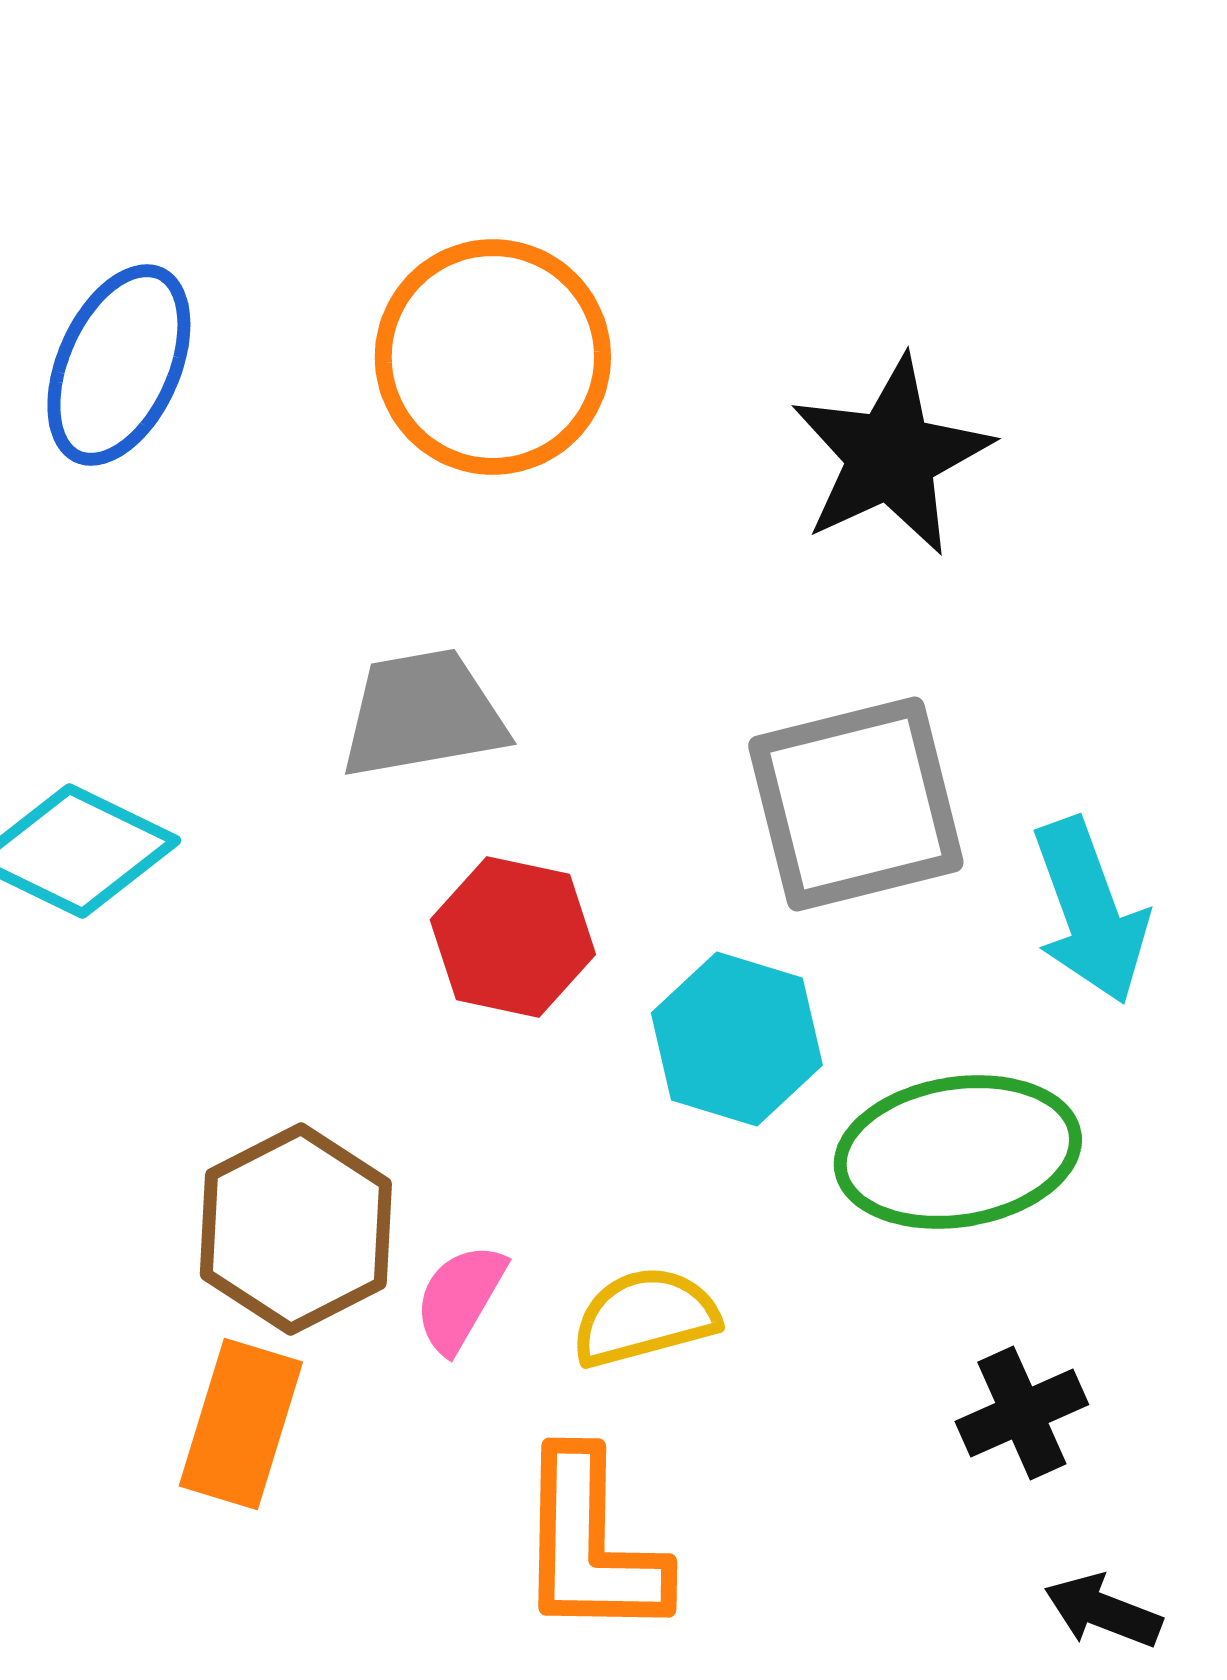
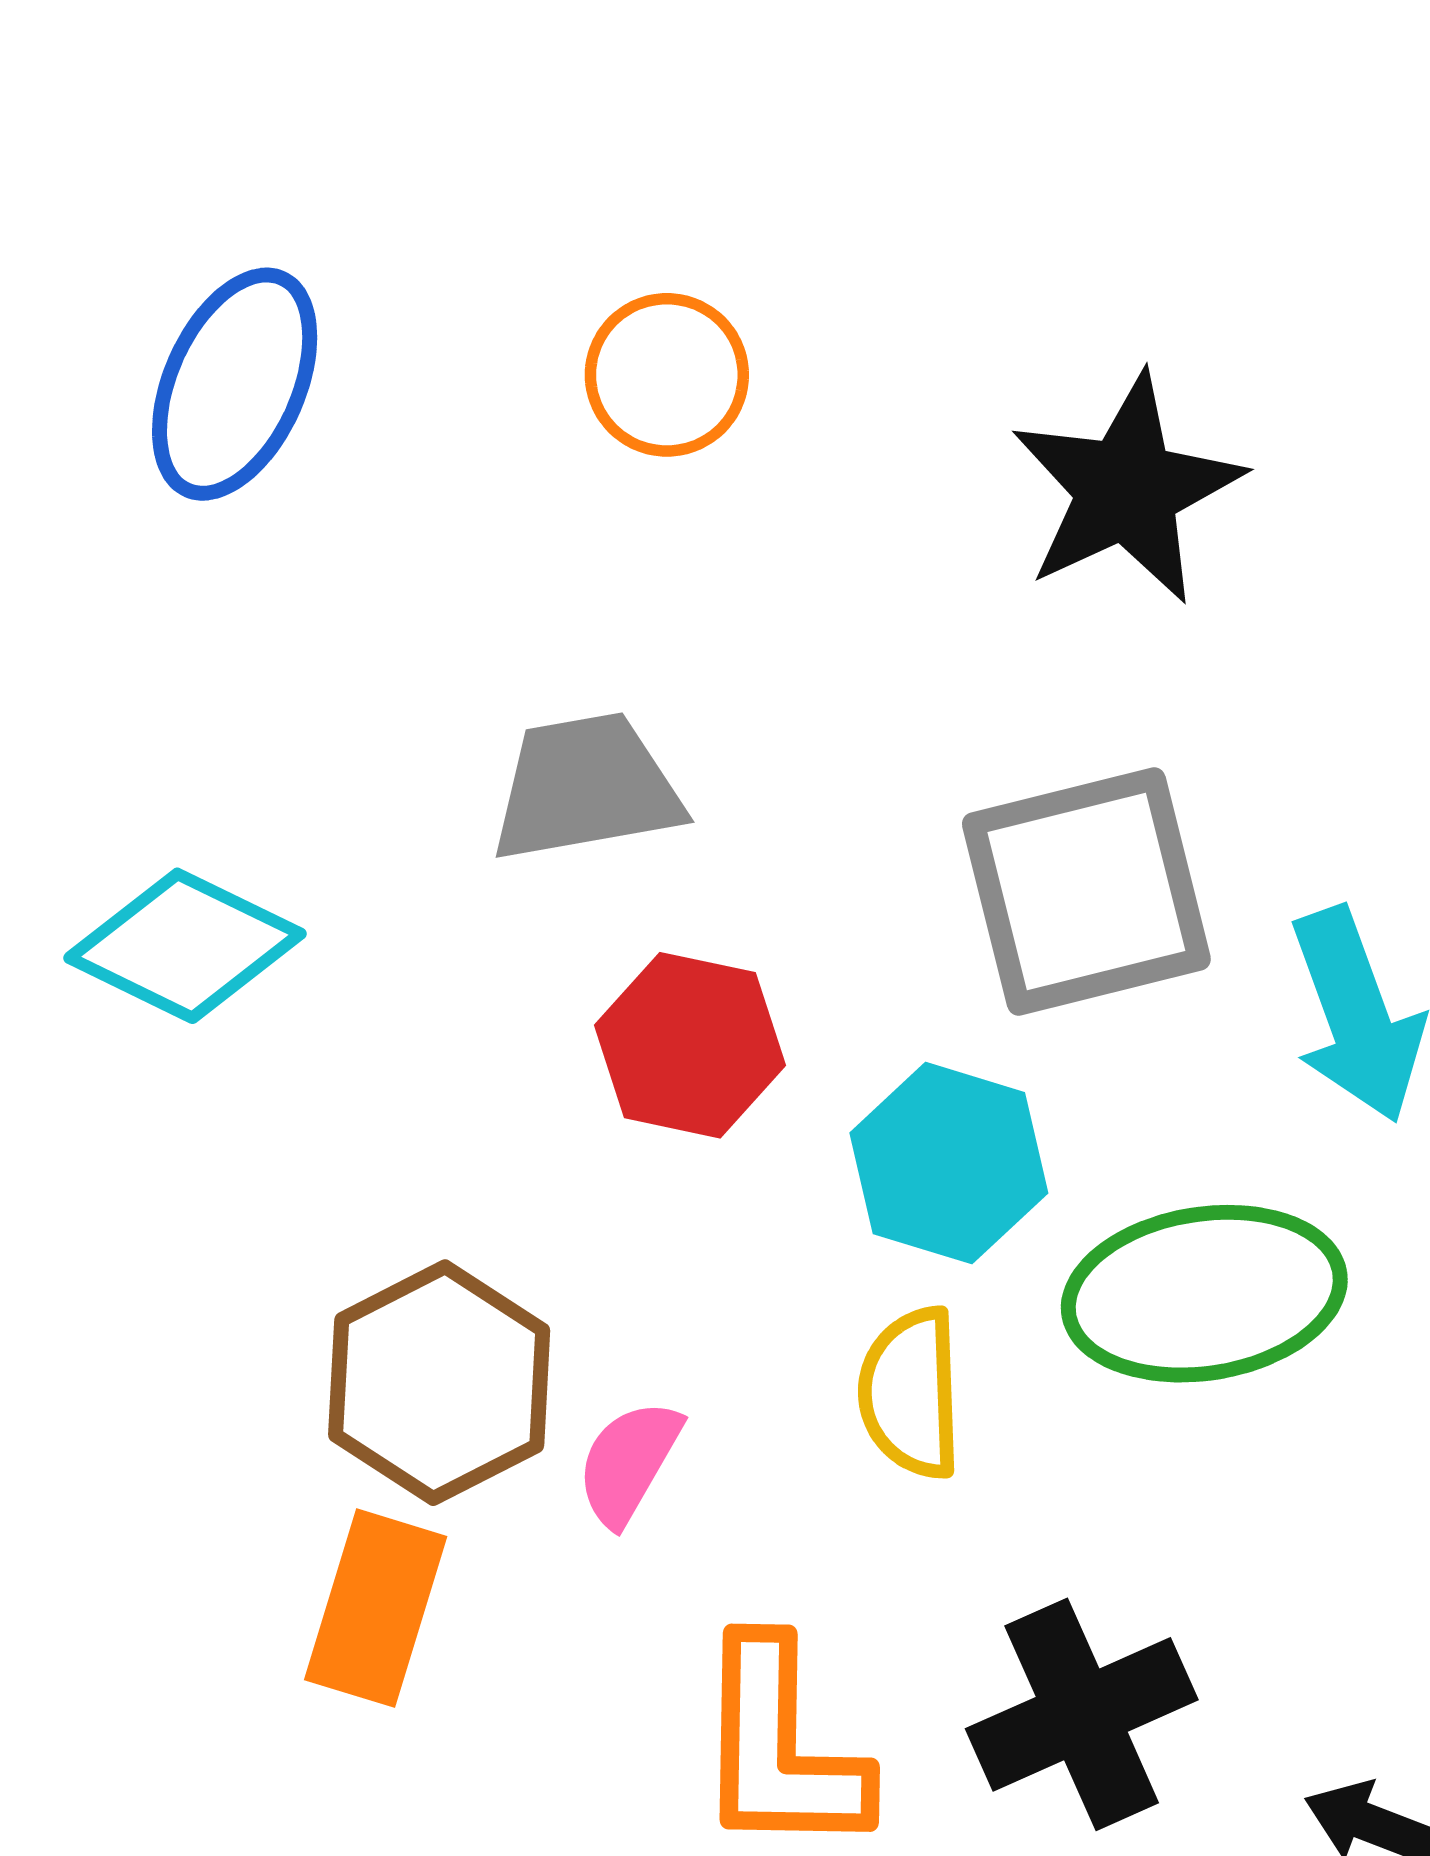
orange circle: (493, 357) -> (667, 375), size x0.6
yellow semicircle: (645, 1317) -> (911, 1393), moved, turned -77
black cross: (1022, 1413) -> (1082, 1714), moved, size x1.5

